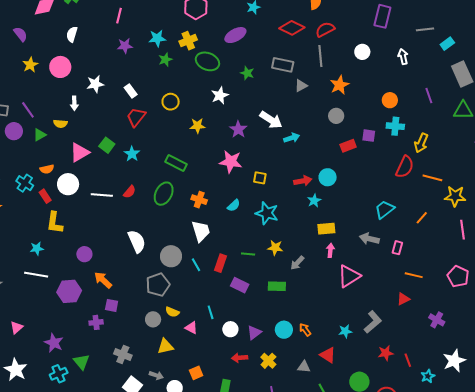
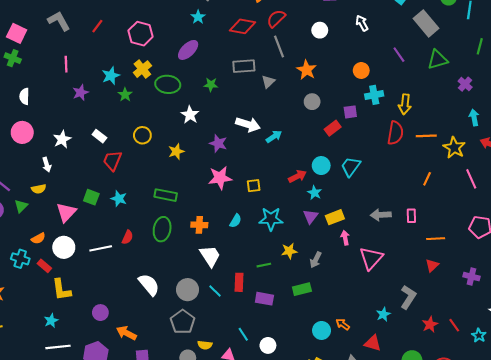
yellow star: (455, 196) -> (454, 148), turned -30
cyan trapezoid: (385, 210) -> (351, 167), moved
purple triangle: (254, 333) -> (311, 216), moved

